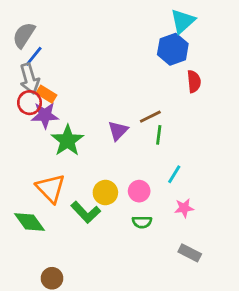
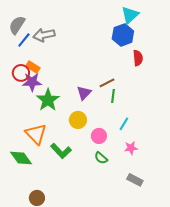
gray arrow: (30, 79) -> (44, 35), moved, turned 95
yellow circle: (105, 193) -> (78, 120), moved
green semicircle: (142, 222) -> (101, 158), turned 40

